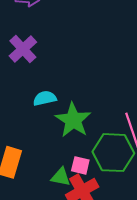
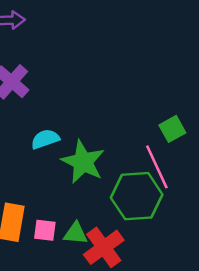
pink square: (80, 165) -> (45, 230), moved

